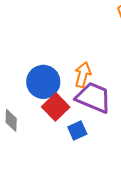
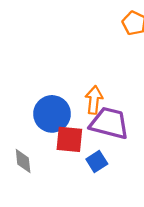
red square: (56, 107) -> (69, 139), turned -32

